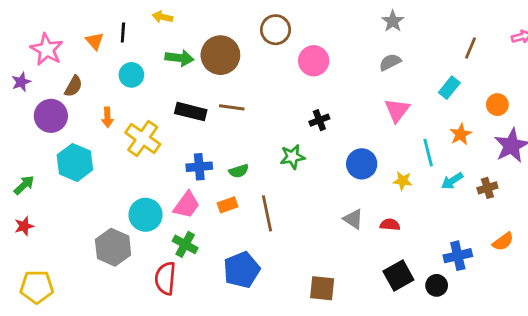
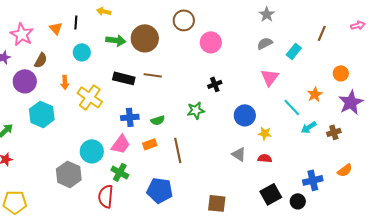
cyan rectangle: (449, 88) -> (294, 51), moved
cyan line: (428, 153) -> (292, 107), turned -30
yellow star: (403, 181) -> (265, 133), moved
blue pentagon: (242, 270) -> (160, 190), turned 30

